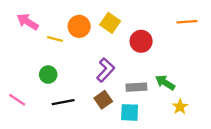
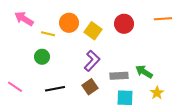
yellow square: (110, 23) -> (93, 31), moved
red circle: (141, 41) -> (124, 24), moved
green circle: (48, 75) -> (42, 57), moved
cyan square: (130, 112) -> (125, 98), moved

